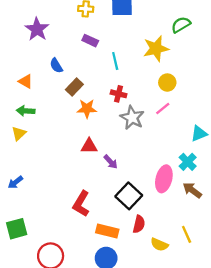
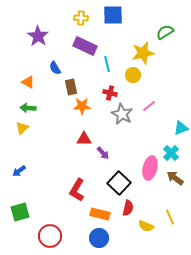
purple rectangle: (90, 41) -> (85, 46), size x1.6
yellow circle: (167, 83) -> (133, 75), moved
brown rectangle: (74, 87) -> (71, 87), turned -56

